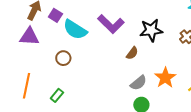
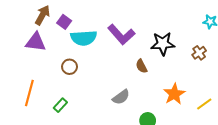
cyan semicircle: (75, 30) -> (84, 38), turned -40
brown semicircle: (132, 53) -> (141, 66), turned 112
gray semicircle: (138, 83) -> (121, 97), moved

